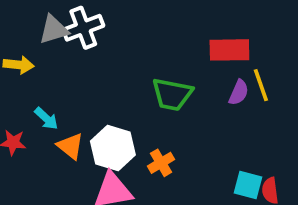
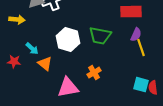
yellow line: (261, 85) -> (141, 48), moved
white hexagon: (113, 148) -> (68, 40), moved

